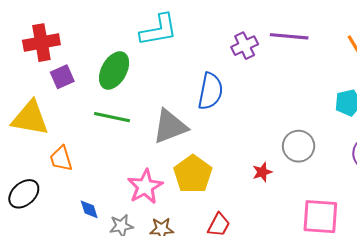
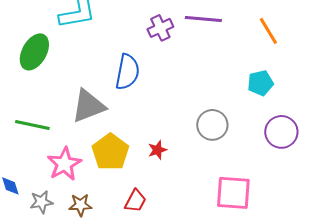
green line: (112, 117) -> (32, 125), moved
red star: (262, 172) -> (157, 150), moved

